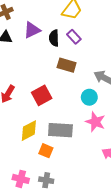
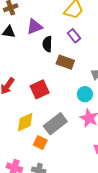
black semicircle: (54, 38) -> (47, 44), moved
gray rectangle: (60, 130) -> (55, 124), turned -45

